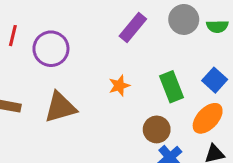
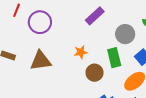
gray circle: (184, 19) -> (125, 34), moved
brown circle: (157, 129) -> (95, 73), moved

